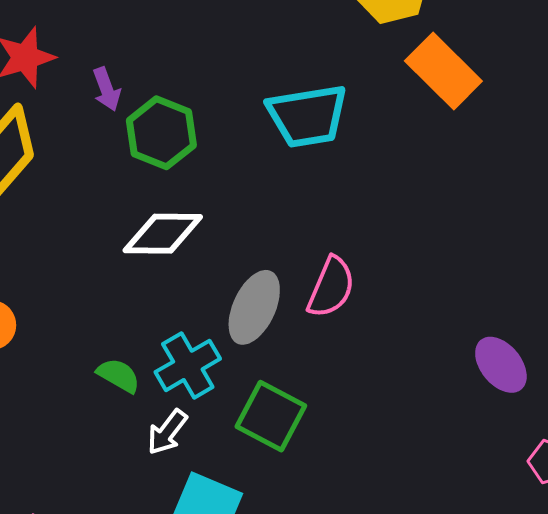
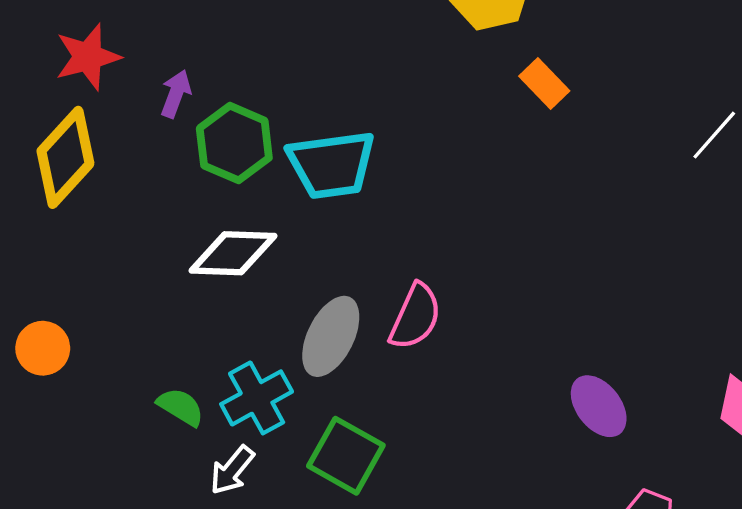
orange rectangle: (443, 71) -> (544, 84), size x0.6
purple arrow: (107, 89) -> (176, 94), turned -141
cyan trapezoid: (307, 116) -> (331, 165), moved

